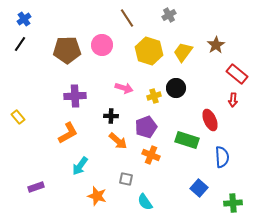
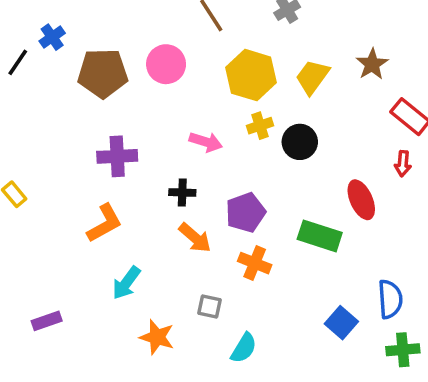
blue cross: (24, 19) -> (52, 37), moved
yellow cross: (154, 96) -> (260, 126), moved
blue semicircle: (222, 157) -> (390, 299), moved
cyan semicircle: (145, 202) -> (244, 348), turned -114

